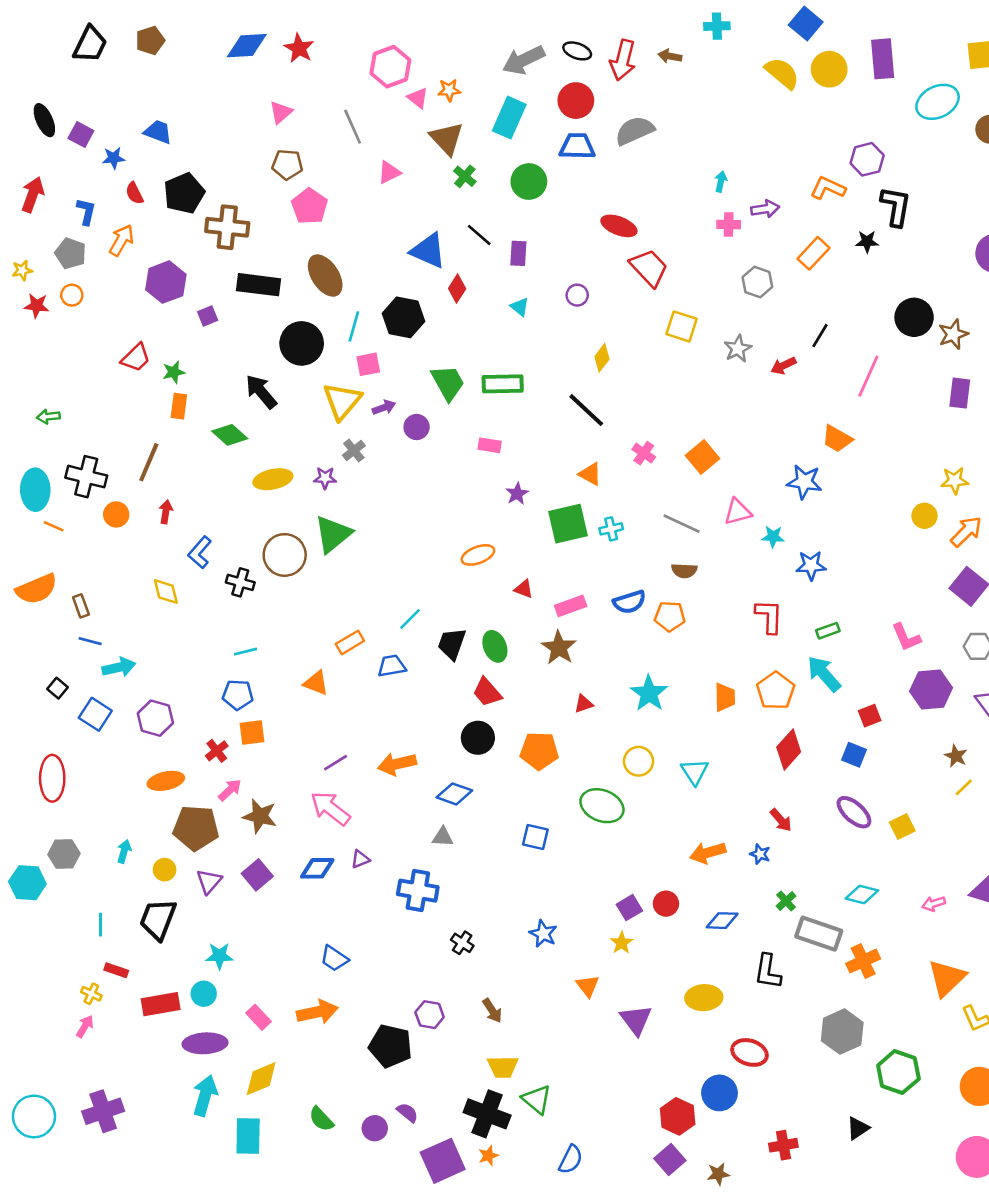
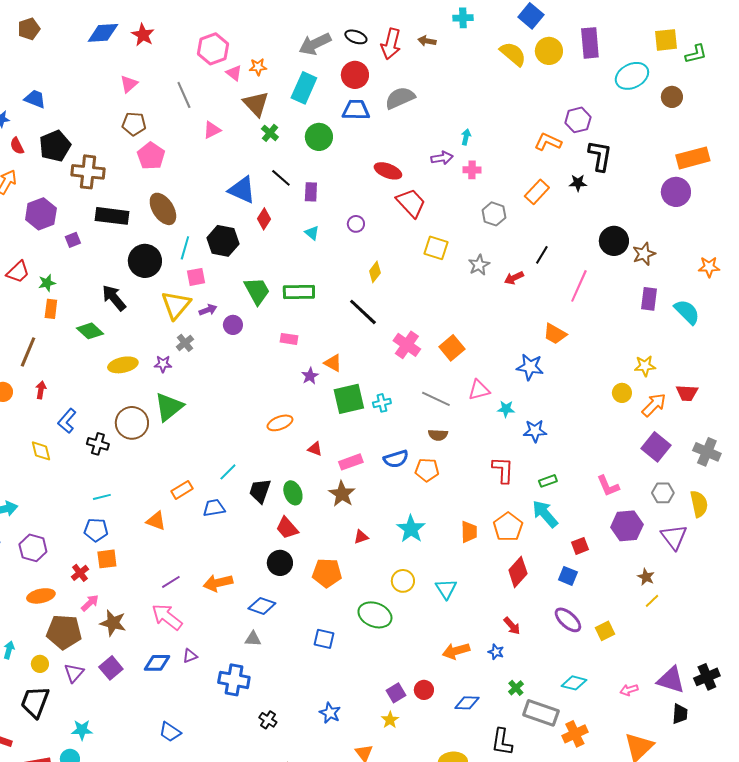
purple arrow: (765, 209) -> (442, 158), moved
pink cross: (644, 453) -> (407, 345), size x1.5
orange triangle: (590, 474) -> (333, 363), moved

